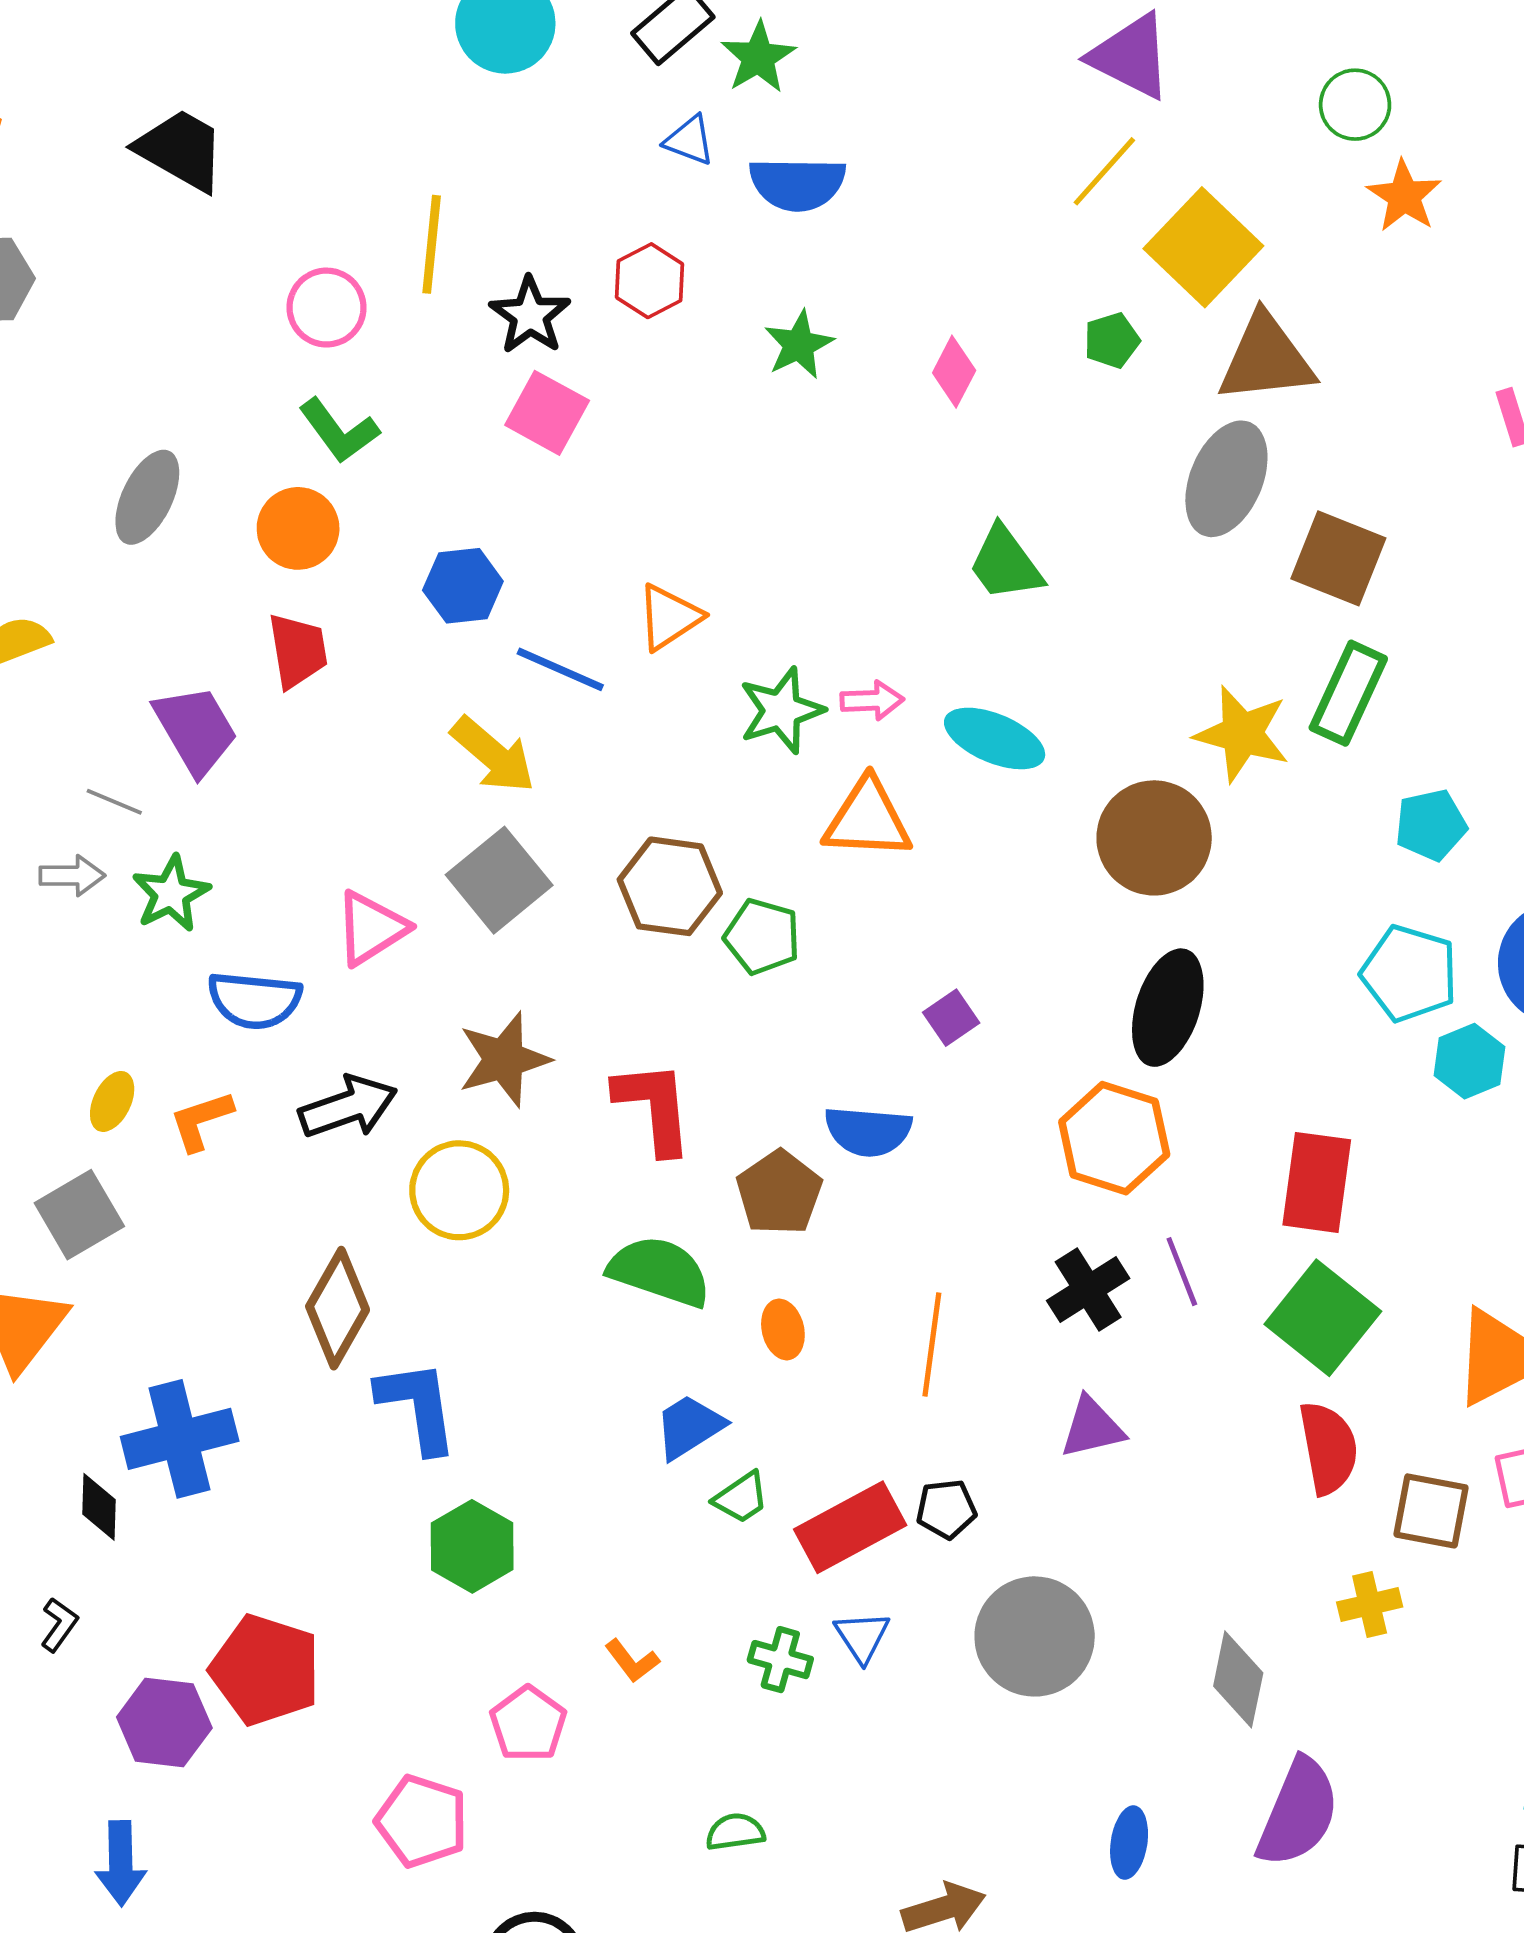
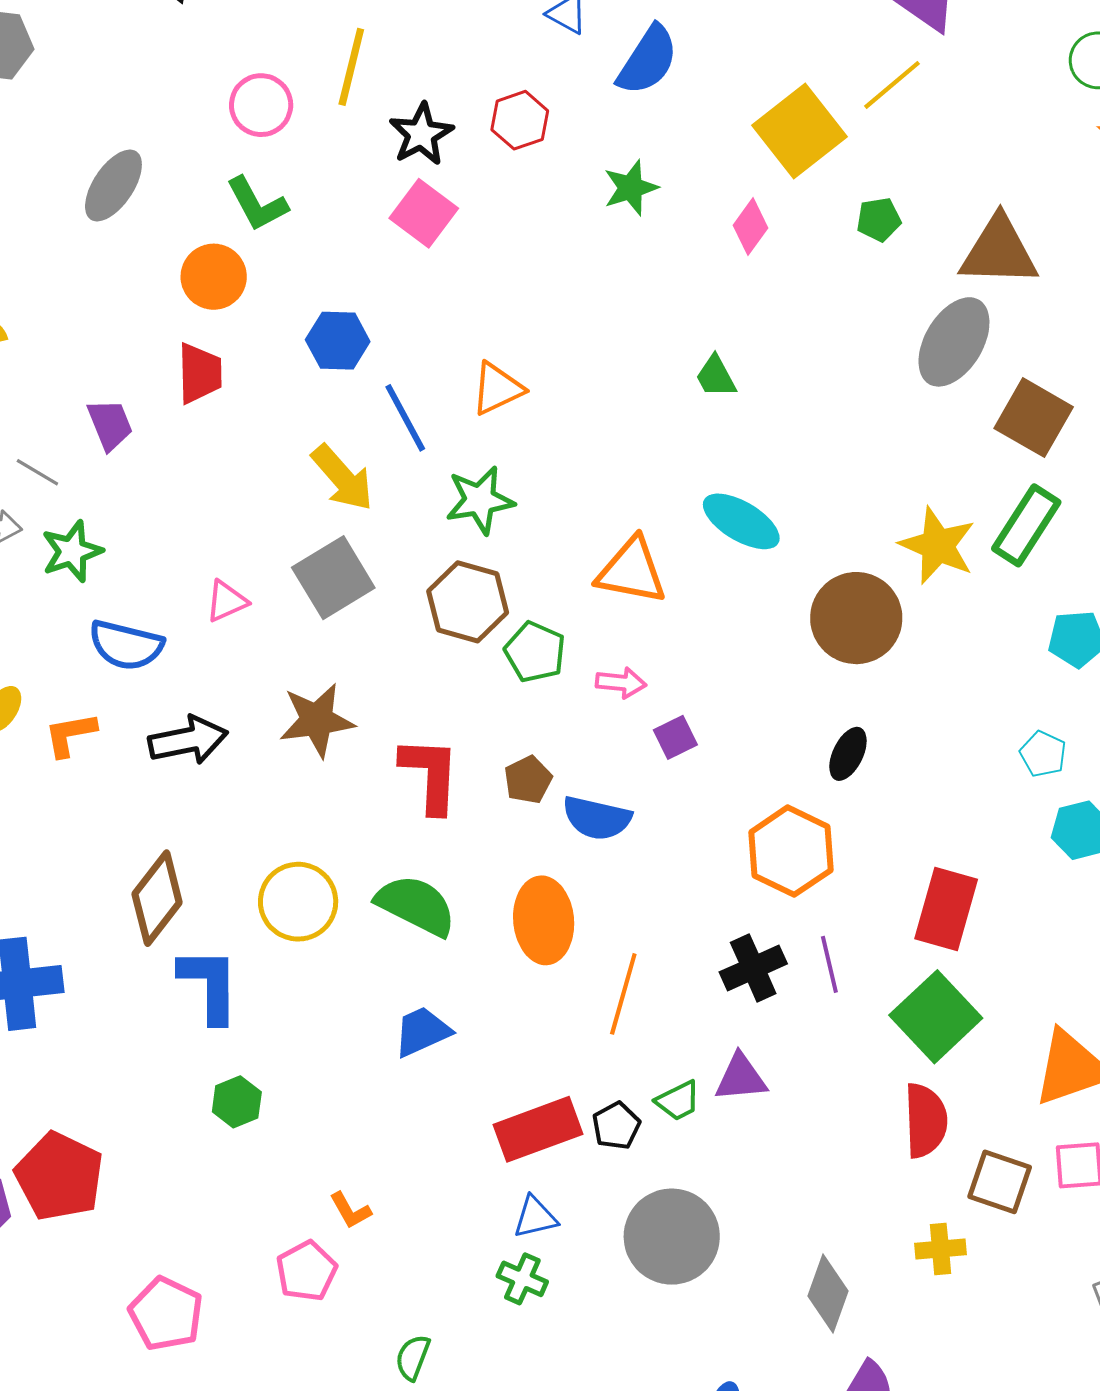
blue semicircle: (797, 184) -> (648, 60), turned -66
yellow square: (1203, 247) -> (800, 131), moved
gray ellipse: (147, 497) -> (113, 185), moved
green trapezoid: (1005, 564) -> (716, 377), moved, size x0.7
blue line: (560, 669) -> (405, 418), turned 30
pink arrow: (872, 700) -> (621, 683), moved
green star: (781, 710) -> (480, 500), moved
purple trapezoid: (196, 730) -> (110, 425), size x0.7
pink triangle: (371, 928) -> (226, 601), size x0.7
cyan pentagon: (1409, 973) -> (1043, 754), size x0.6
black ellipse: (1168, 1008) -> (848, 754), size x0.6
yellow circle: (459, 1190) -> (298, 902), moved
brown pentagon: (779, 1193) -> (528, 780), moved, size x0.7
orange ellipse: (783, 1329) -> (544, 920), moved, size x1.8
green trapezoid: (741, 1498) -> (678, 1101), moved
black pentagon: (946, 1509) -> (616, 1126), turned -30
green hexagon: (472, 1546) -> (237, 1102), size x0.7
blue triangle: (862, 1637) -> (535, 1217), turned 42
green cross: (780, 1660) -> (522, 1279), moved
pink pentagon: (528, 1724) -> (306, 1271), moved
green semicircle: (735, 1832) -> (413, 1357), turned -69

